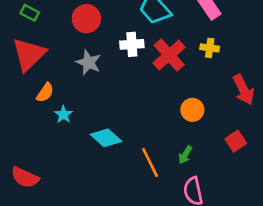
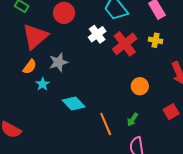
white cross: (132, 44) -> (97, 34), turned -36
red triangle: (29, 54) -> (35, 36), moved
gray star: (88, 62) -> (58, 62), moved, turned 30

